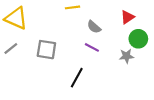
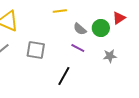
red triangle: (128, 17) -> (119, 18), moved
green circle: (138, 39) -> (101, 28), moved

